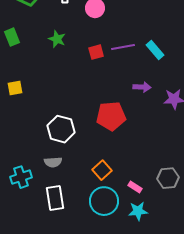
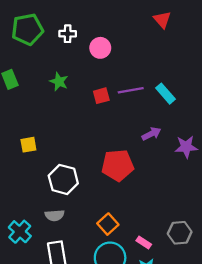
purple arrow: (142, 87) -> (151, 134), turned -30
yellow square: (15, 88) -> (28, 145), moved
cyan cross: (21, 177) -> (20, 232), turned -30

